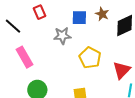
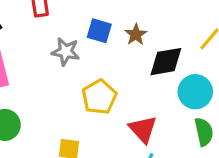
red triangle: (122, 70) -> (143, 129), turned -42

